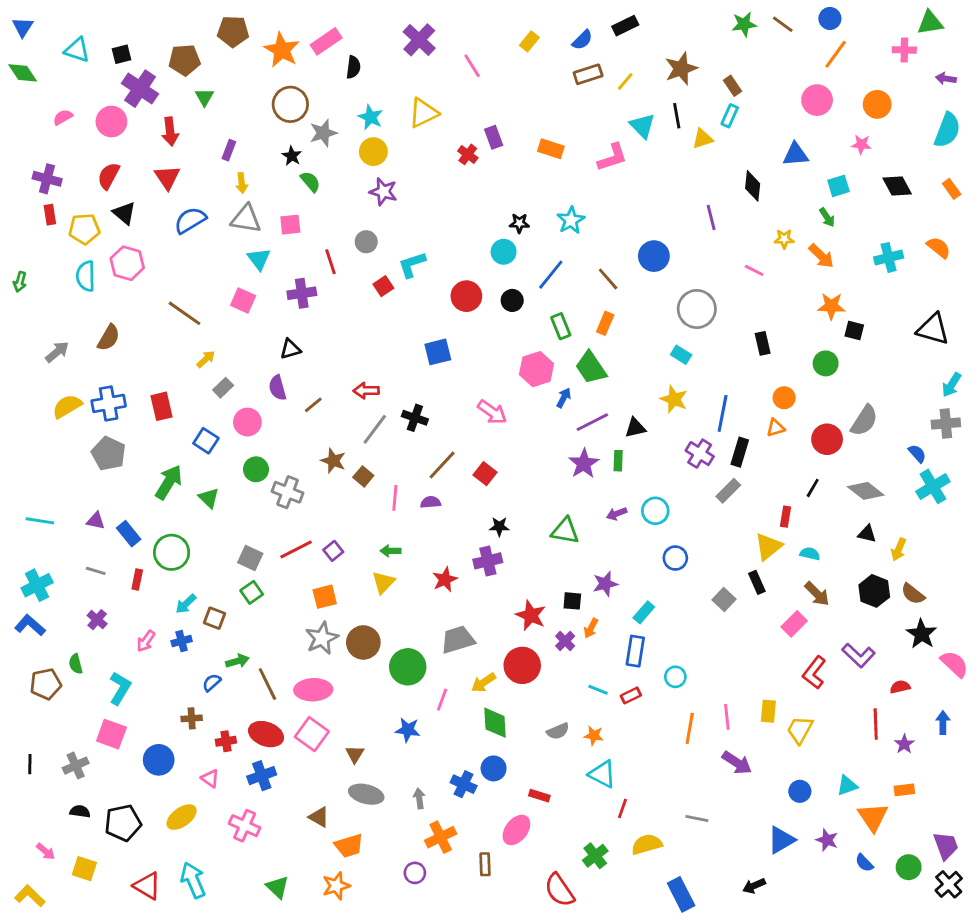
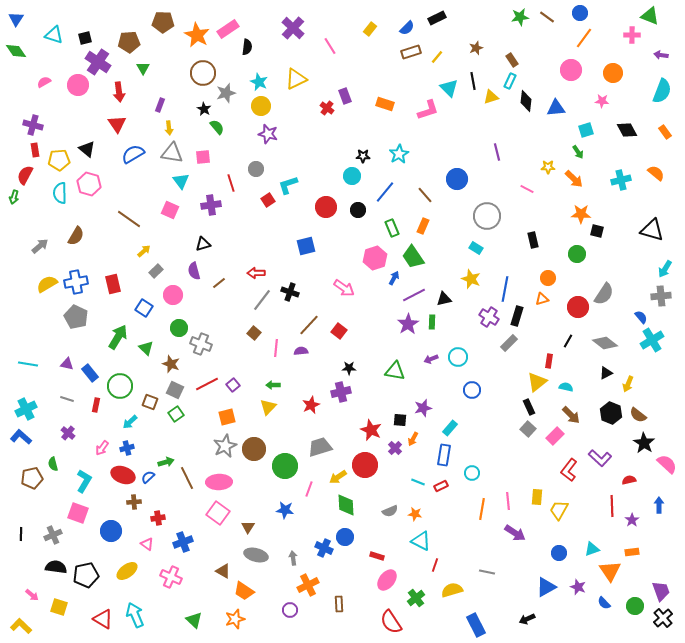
green triangle: (930, 23) -> (650, 16), turned 30
brown star: (681, 69) -> (476, 48), size x0.6
red semicircle: (109, 176) -> (25, 175), moved
black diamond: (753, 186) -> (526, 101), moved
brown star: (333, 461) -> (171, 364), moved
black triangle: (867, 534) -> (606, 373), turned -40
gray square: (724, 600) -> (528, 429), moved
brown square: (214, 618) -> (150, 402), moved
red ellipse: (266, 734) -> (123, 475), moved
black semicircle: (80, 811) -> (56, 567), size x1.5
pink ellipse: (516, 830) -> (387, 580), moved
orange trapezoid: (349, 846) -> (244, 591), turned 50

